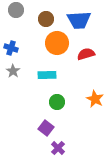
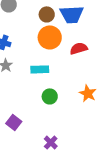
brown circle: (46, 19) -> (47, 14), moved
purple square: (46, 128) -> (14, 122), moved

